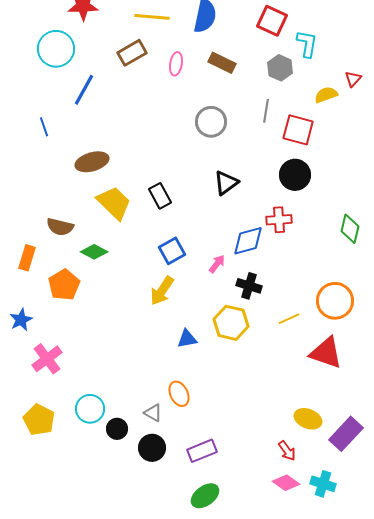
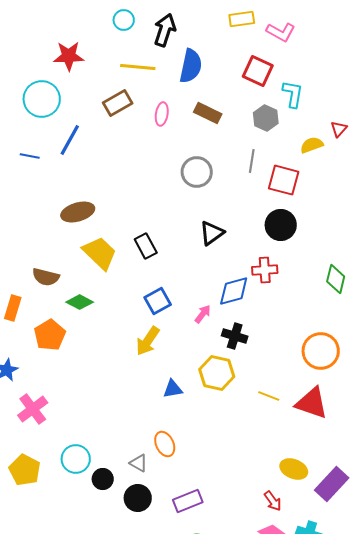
blue line: (44, 127) -> (30, 156), moved, turned -60
yellow line: (289, 319) -> (269, 396), moved, turned 45

